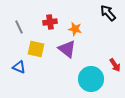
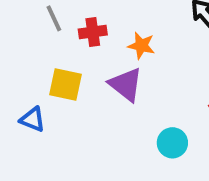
gray line: (19, 27) -> (54, 18), moved
cyan circle: (91, 79) -> (172, 143), size x0.6

